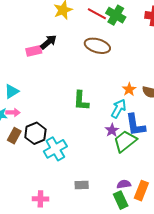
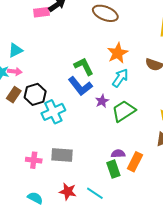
orange star: (129, 89) -> (118, 53), moved, size x1.5
green L-shape: (81, 101) -> (84, 66), turned 145
blue L-shape: (135, 125) -> (80, 86), moved, turned -35
purple star: (112, 130) -> (102, 101), moved
gray rectangle: (82, 185) -> (62, 155), moved, size x1.5

